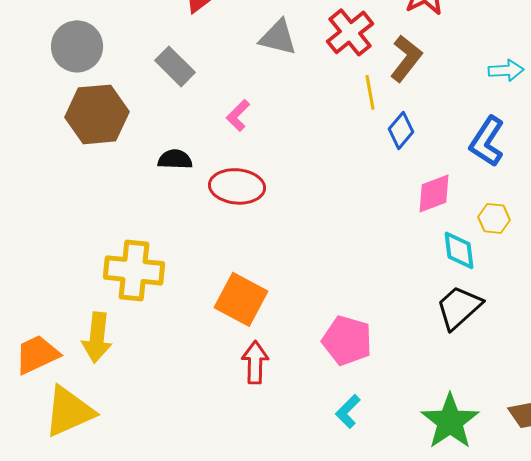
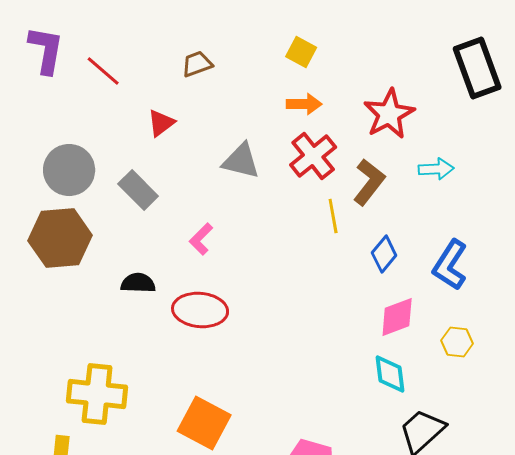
gray circle: (77, 46) -> (69, 170), moved
cyan arrow: (506, 70) -> (436, 169), moved
blue diamond: (401, 130) -> (384, 254), moved
cyan diamond: (459, 250) -> (390, 374), moved

